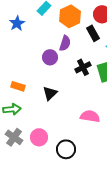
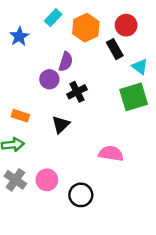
purple semicircle: (65, 43) -> (66, 62), moved
purple circle: (50, 57) -> (49, 79), moved
black cross: (83, 67) -> (77, 92), moved

